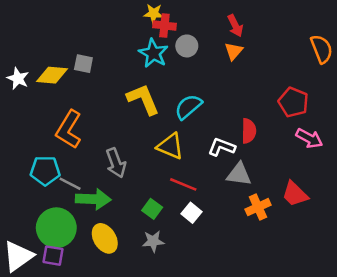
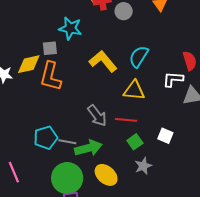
cyan star: (153, 53) -> (70, 28), moved
orange L-shape: (69, 129) -> (51, 76), moved
red line: (183, 184) -> (126, 120), moved
green square: (152, 209) -> (135, 142), turned 35

